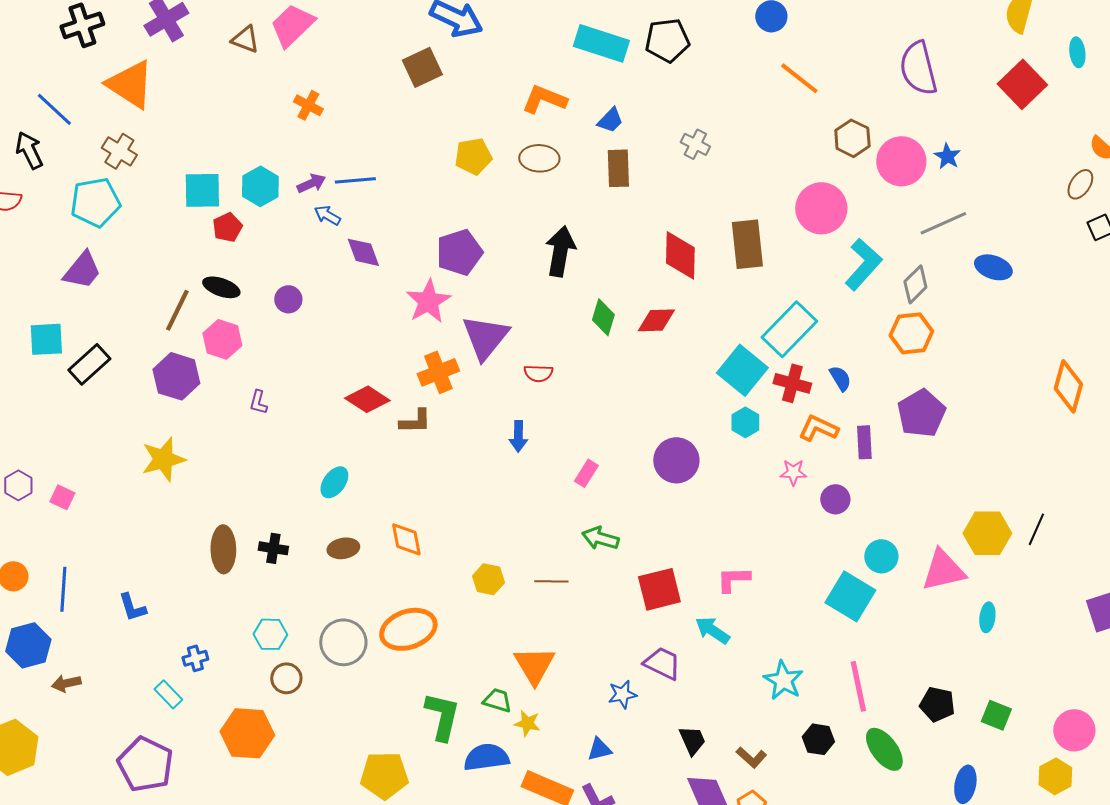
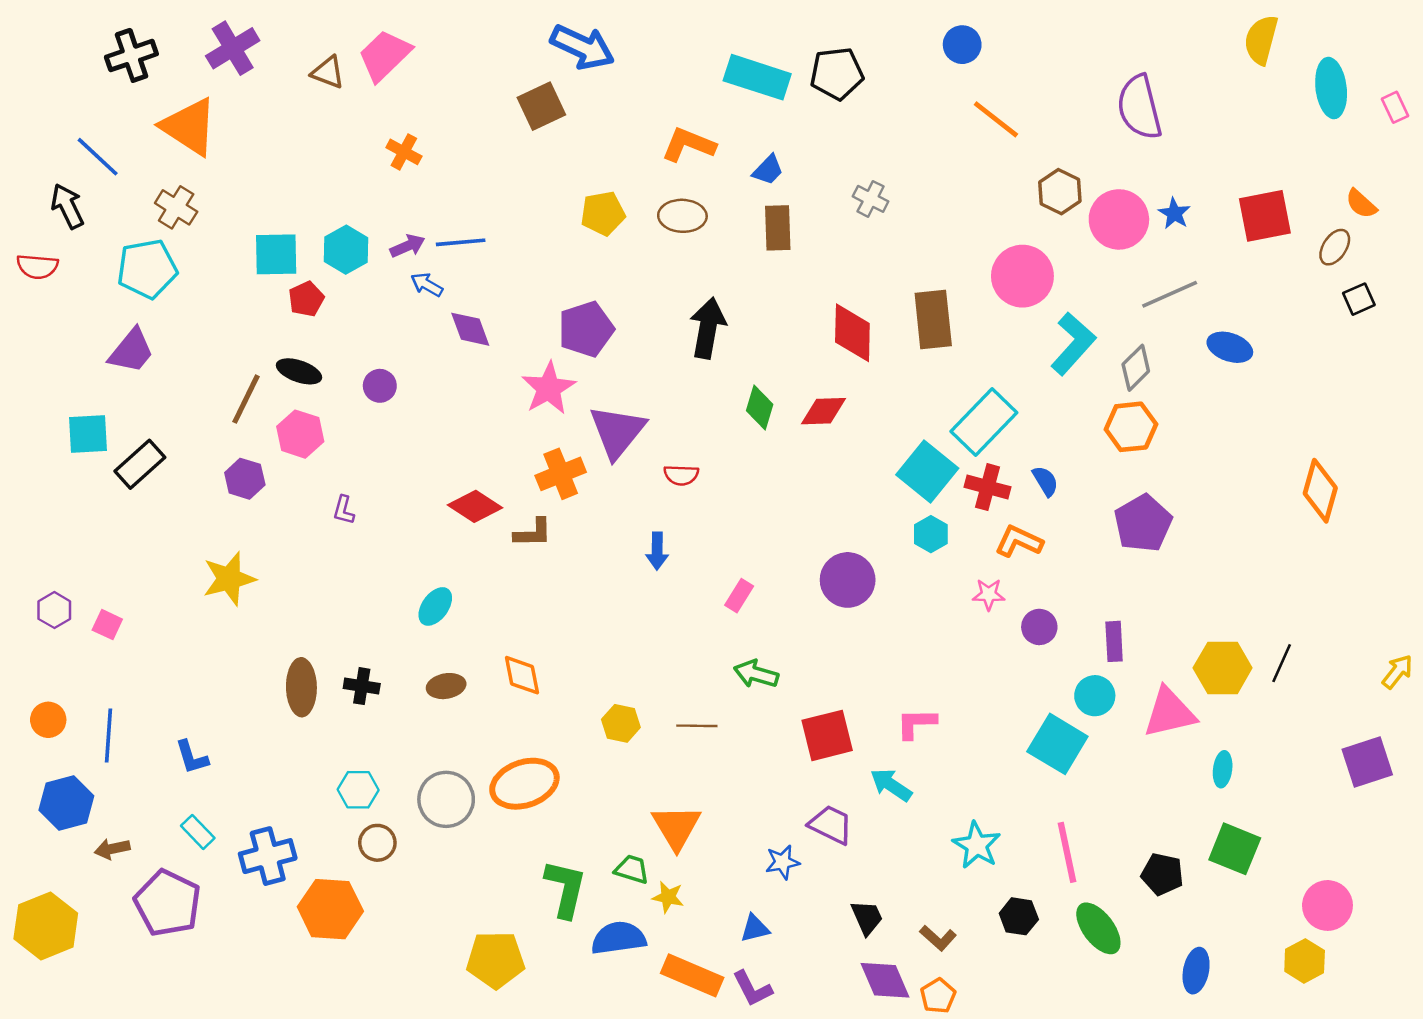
cyan ellipse: (1077, 52) -> (1331, 88), size x1.6
red square: (1022, 84) -> (1265, 216), moved, turned 33
purple hexagon: (176, 376) -> (245, 479), size x0.7
purple rectangle: (864, 442) -> (1114, 641), moved
blue cross: (195, 658) -> (268, 856), moved, size x1.8
cyan rectangle: (168, 694) -> (198, 832), moved
green square: (996, 715) -> (1235, 849), moved, size x1.4
purple pentagon: (145, 764) -> (168, 903), moved

